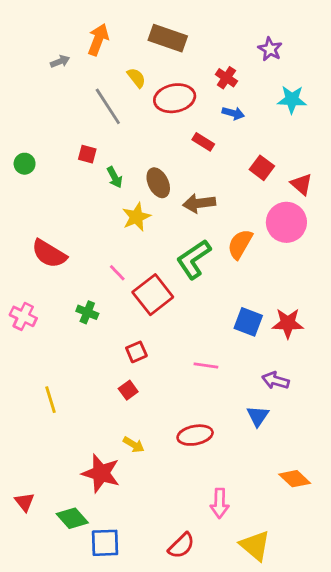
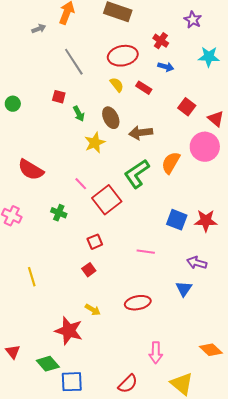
yellow semicircle: (136, 78) -> (117, 85), moved
orange diamond: (295, 479) -> (211, 350), moved

